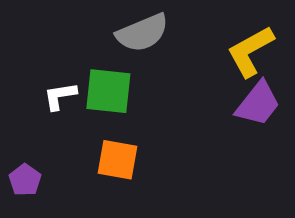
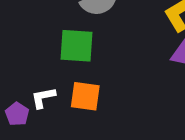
white L-shape: (60, 96) -> (43, 98), moved

